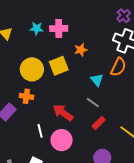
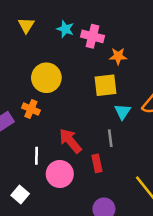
orange star: (81, 50) -> (118, 56), moved
yellow square: (59, 66) -> (105, 85), moved
gray line: (93, 103) -> (110, 138), turned 32
red rectangle: (99, 123) -> (97, 163), moved, turned -72

